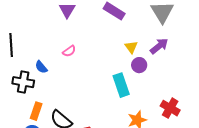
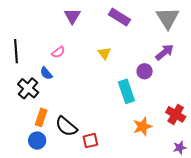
yellow triangle: (131, 47) -> (104, 53), moved
pink semicircle: (69, 51) -> (58, 52), moved
black cross: (23, 82) -> (28, 88), turned 30

